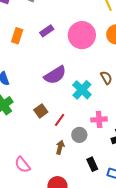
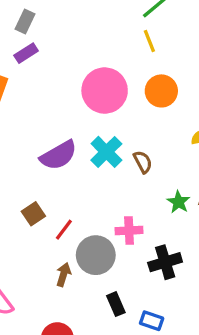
purple rectangle: (47, 31) -> (26, 53), moved
cyan cross: (82, 90) -> (106, 152), moved
gray circle: (79, 135) -> (96, 255), size x1.5

